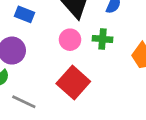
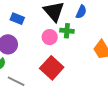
green cross: (103, 39) -> (67, 31), moved

